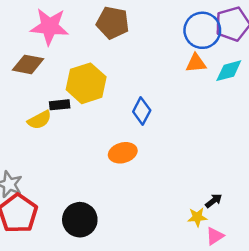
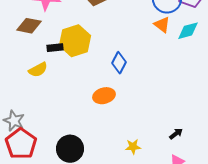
orange triangle: (196, 63) -> (162, 25), turned 42
black rectangle: (60, 105) -> (55, 48), moved
yellow star: (197, 217) -> (133, 147), moved

